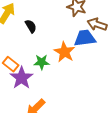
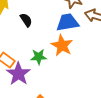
blue trapezoid: (85, 38) -> (67, 22), moved

